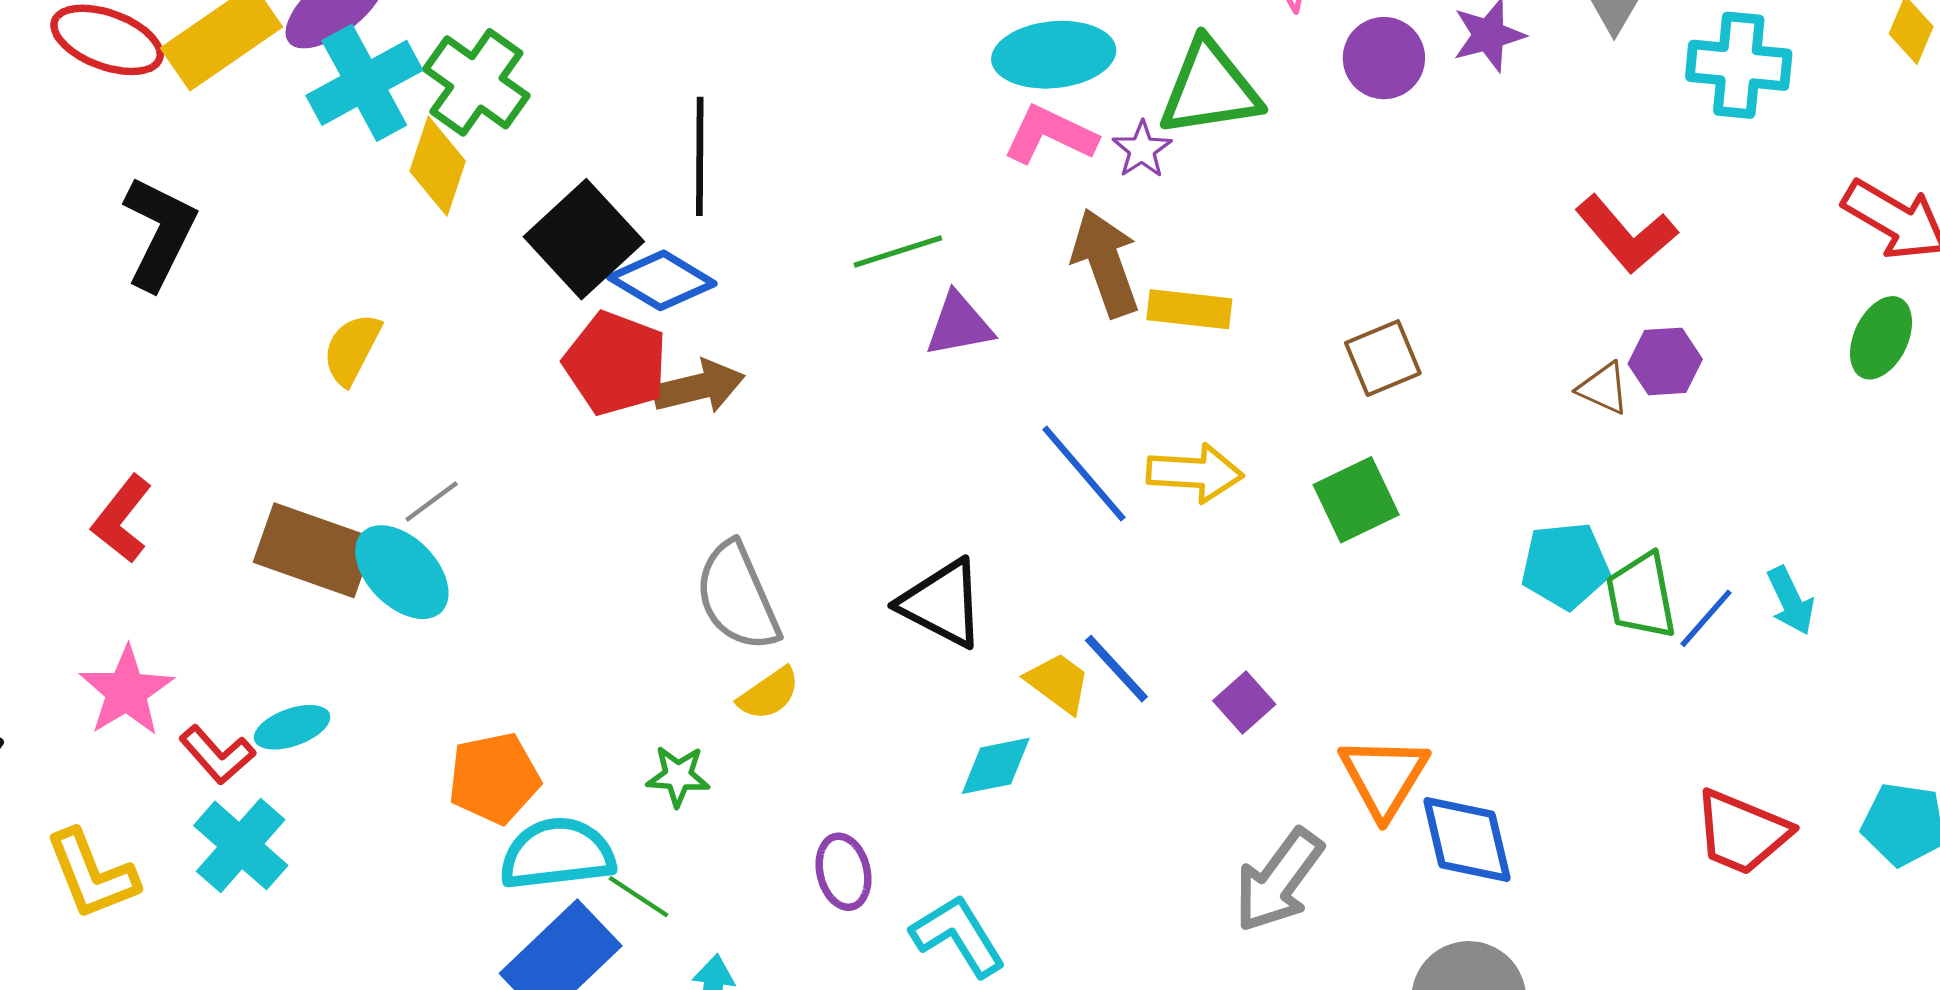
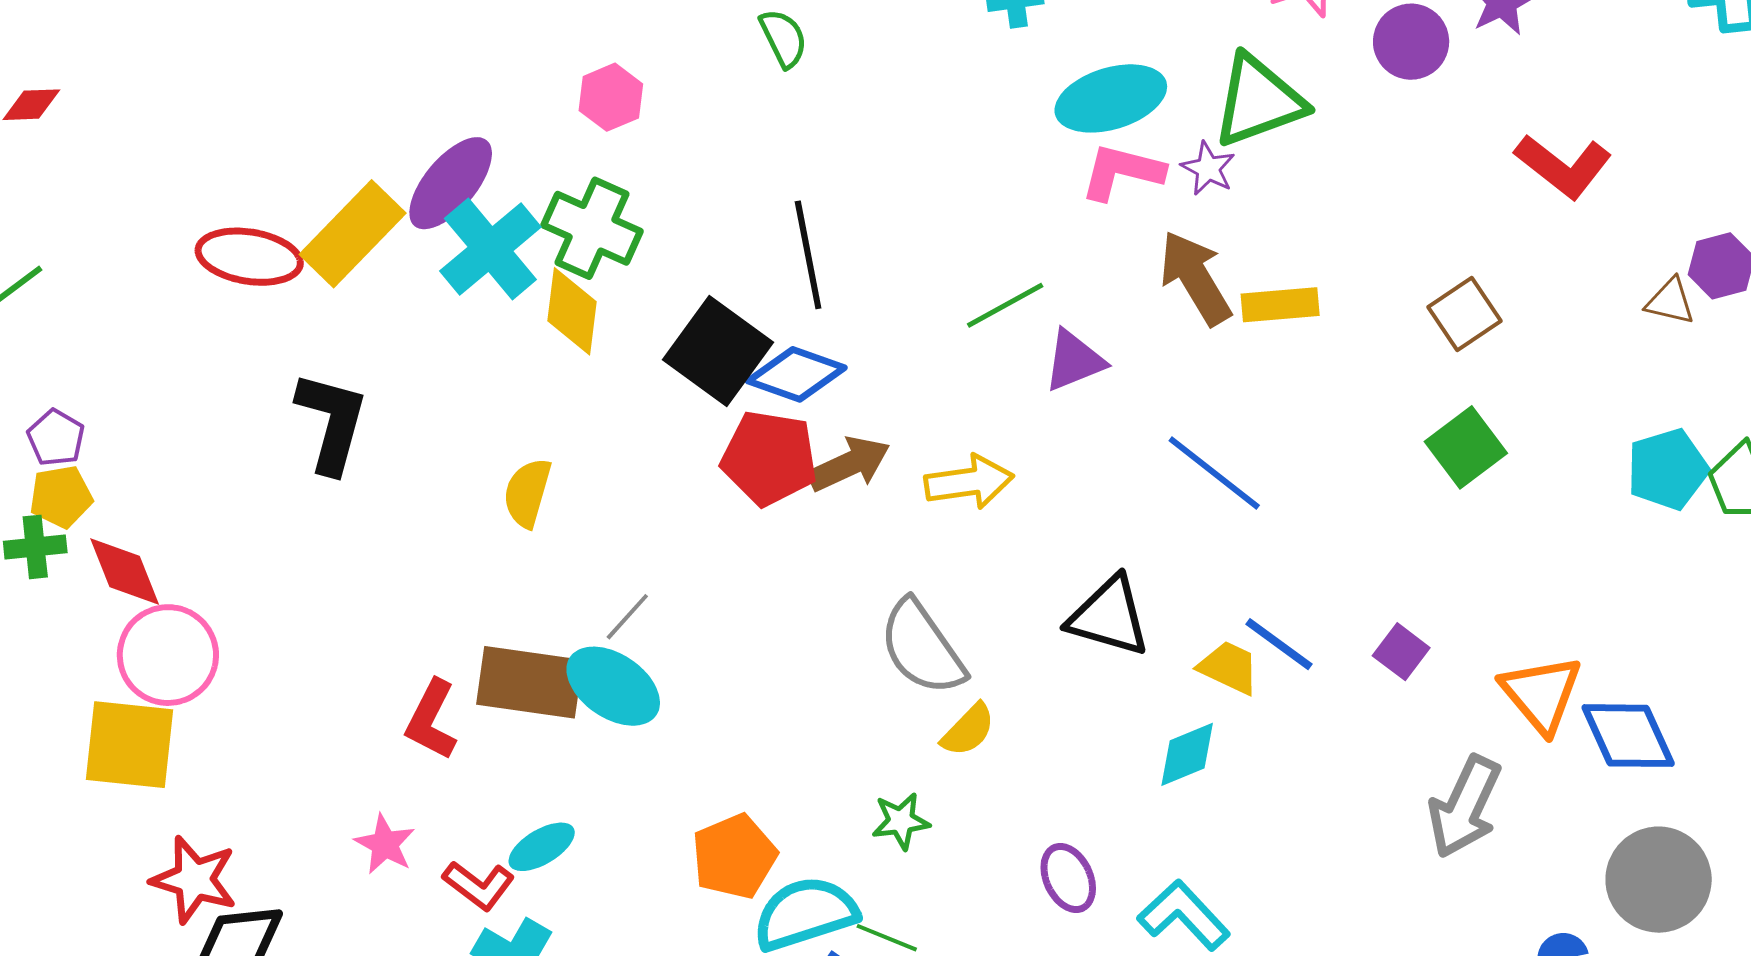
red L-shape: (1626, 234) -> (1563, 166), moved
yellow arrow: (1195, 473) -> (969, 482), moved
red L-shape: (122, 519) -> (431, 720), moved
pink star: (126, 691) -> (385, 844), size x0.7

